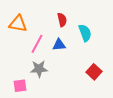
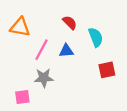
red semicircle: (62, 20) -> (70, 23), turned -32
red square: (94, 72) -> (107, 70), moved, turned 35

